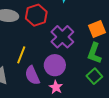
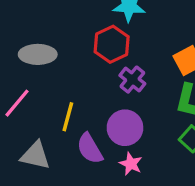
red hexagon: (36, 15) -> (112, 44), moved
purple cross: (62, 37) -> (132, 80), size x0.7

